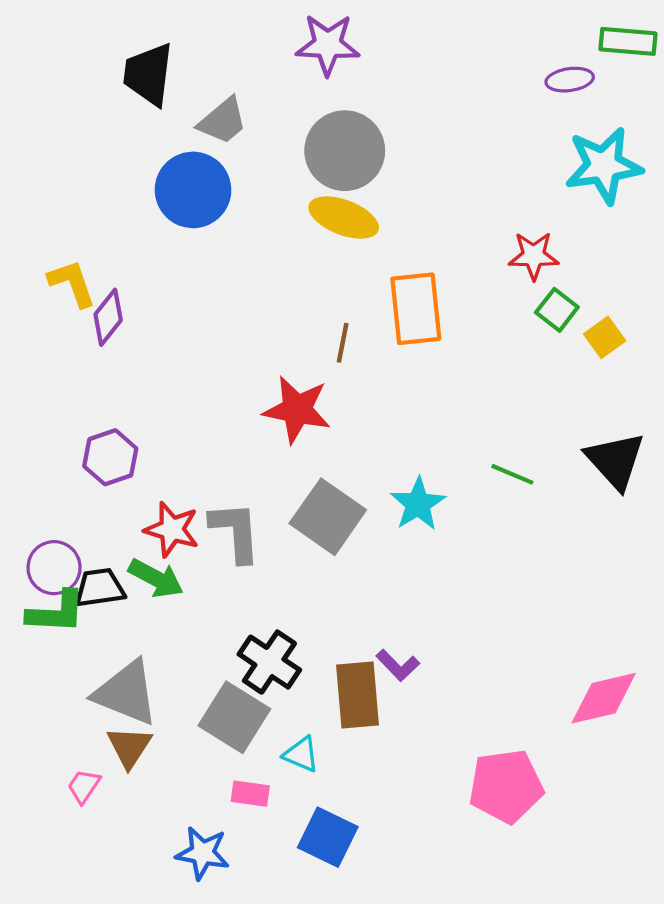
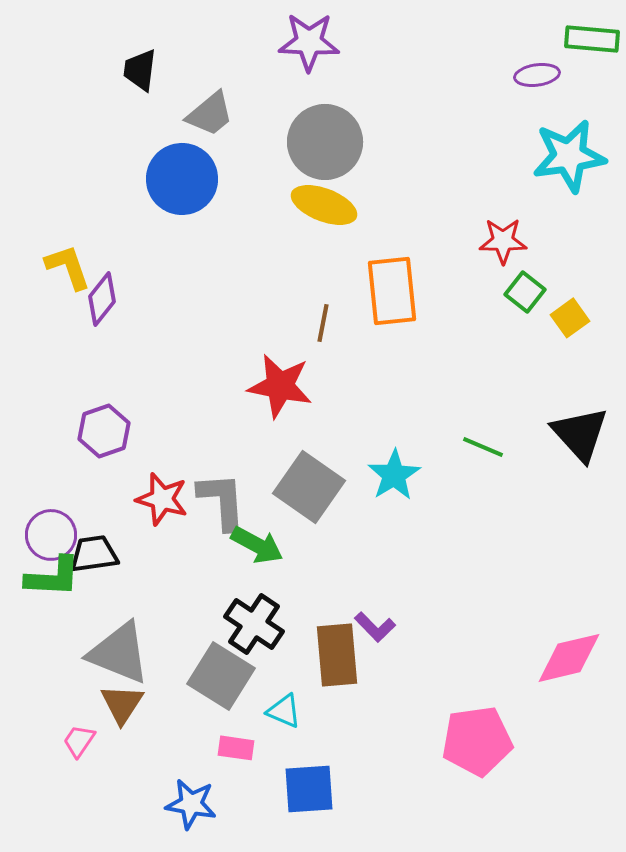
black trapezoid: (148, 74) -> (140, 70), size x0.7
green arrow: (156, 578) -> (257, 545), moved
blue square: (328, 837) -> (309, 789), turned -30

